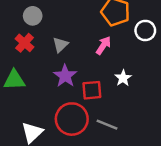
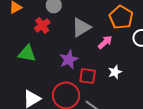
gray triangle: (60, 45) -> (81, 27), moved, size x1.5

